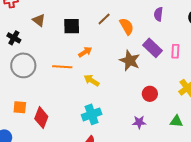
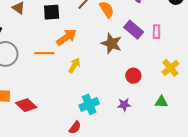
orange arrow: (85, 52) -> (66, 37), size x1.5
yellow arrow: (92, 80) -> (74, 65), turned 91
cyan cross: (92, 114) -> (89, 104), moved
red diamond: (41, 118) -> (26, 105), turned -65

